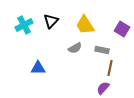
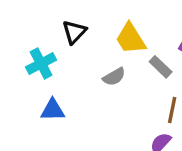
cyan cross: (24, 25) -> (41, 64), moved
gray rectangle: (102, 50) -> (161, 67), moved, turned 32

